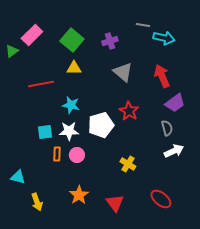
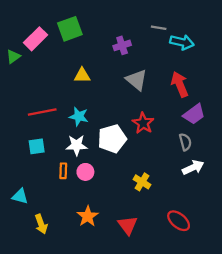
green square: (72, 40) -> (70, 29), moved, turned 30
red line: (41, 84) -> (42, 112), moved
cyan square: (45, 132) -> (37, 146), moved

